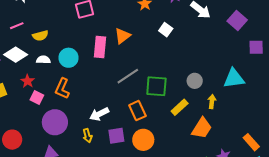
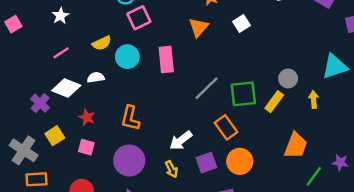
white square: (166, 30) -> (241, 23), turned 32
yellow semicircle: (40, 36) -> (102, 43), moved
orange triangle: (122, 36) -> (199, 27), moved
cyan circle: (68, 58) -> (127, 57), moved
white semicircle: (43, 60) -> (96, 77), moved
pink square: (37, 98) -> (86, 147), moved
yellow rectangle: (180, 107) -> (274, 102), moved
orange trapezoid: (202, 128) -> (296, 146), moved

